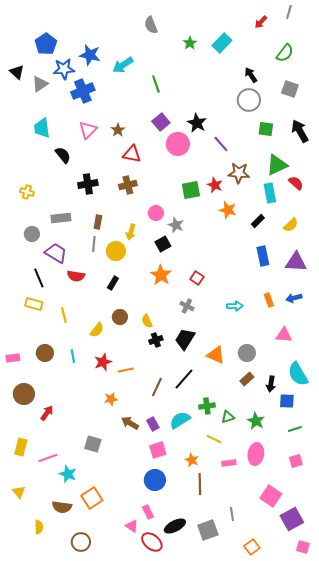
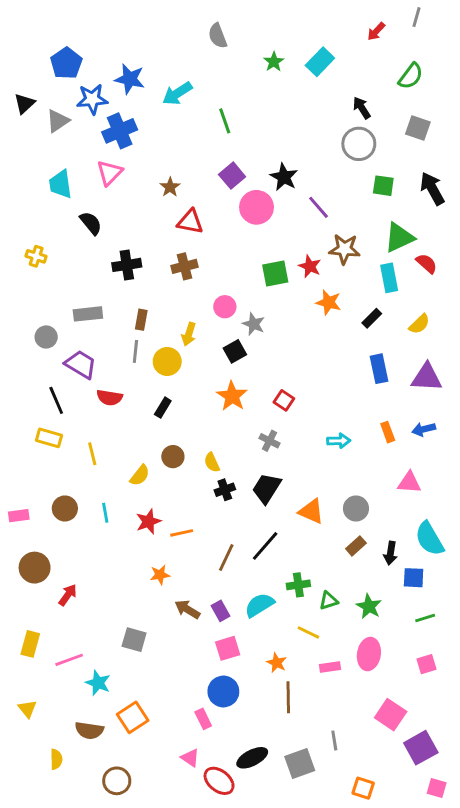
black triangle: (17, 72) -> (24, 104), turned 35
pink triangle: (88, 130) -> (110, 173), moved
yellow cross: (27, 192) -> (36, 256), moved
pink rectangle: (148, 512) -> (203, 719), moved
orange square: (252, 547) -> (363, 788), turned -35

